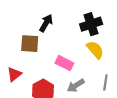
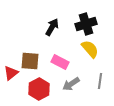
black arrow: (46, 23) -> (52, 27), moved
brown square: (30, 44) -> (30, 61), moved

